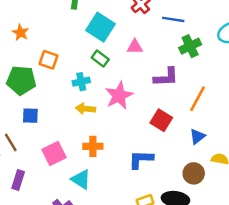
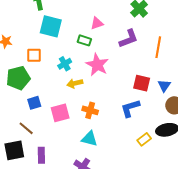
cyan square: (100, 27) -> (51, 26), moved
green rectangle: (100, 58) -> (84, 40), moved
red square: (161, 120) -> (142, 83), moved
blue triangle: (197, 136) -> (164, 86), moved
orange cross: (93, 146) -> (90, 110), turned 35
pink square: (54, 154) -> (60, 113), moved, turned 30

